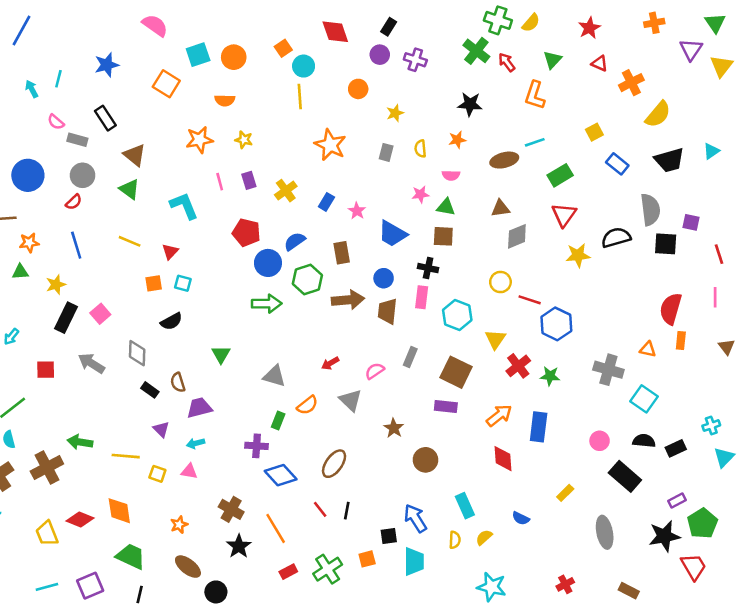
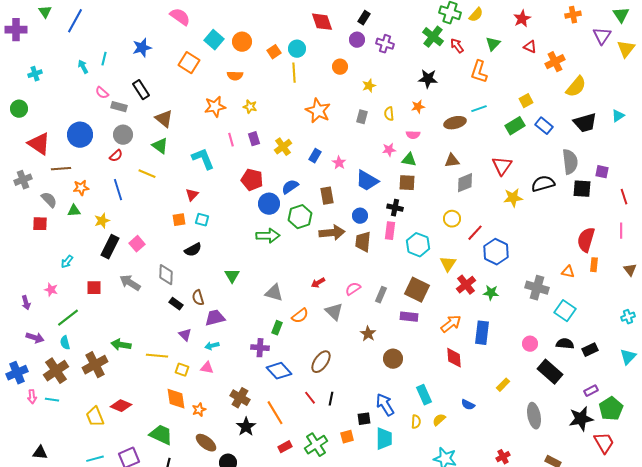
orange square: (283, 48) -> (274, 52), moved
cyan square: (198, 55) -> (214, 40), turned -30
green rectangle: (560, 175) -> (515, 126), moved
yellow line: (130, 241) -> (147, 174), moved
red line: (530, 300) -> (475, 233), turned -66
gray rectangle: (410, 357) -> (381, 295), moved
cyan cross: (711, 426) -> (628, 317), moved
orange diamond: (119, 511) -> (176, 399), moved

